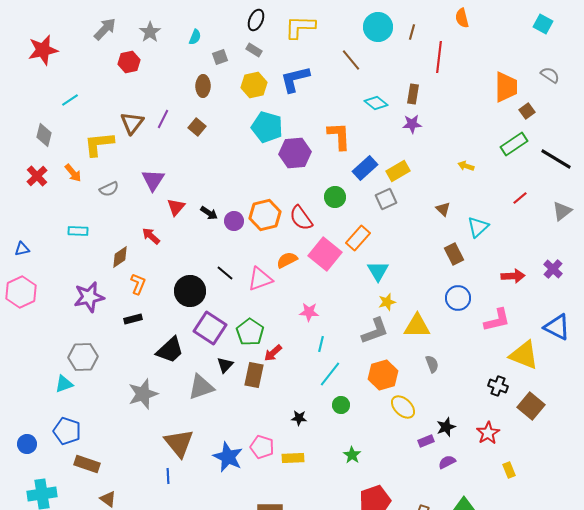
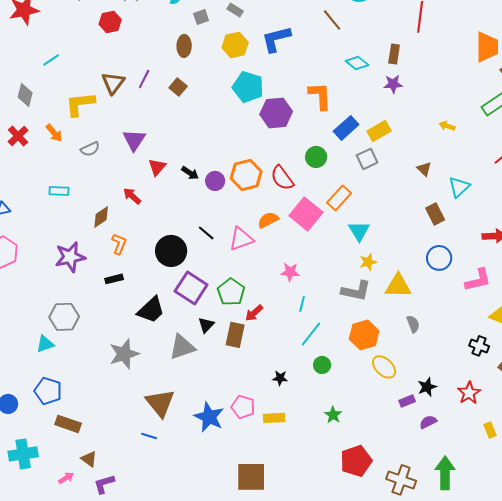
gray L-shape: (375, 331) -> (356, 291), turned 32
blue line: (168, 476) -> (149, 436), turned -70

